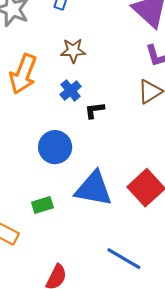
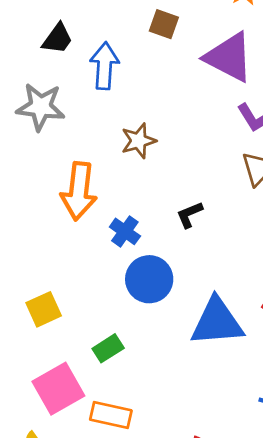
blue cross: (71, 90) -> (125, 231), moved
green rectangle: (42, 205) -> (108, 348), moved

